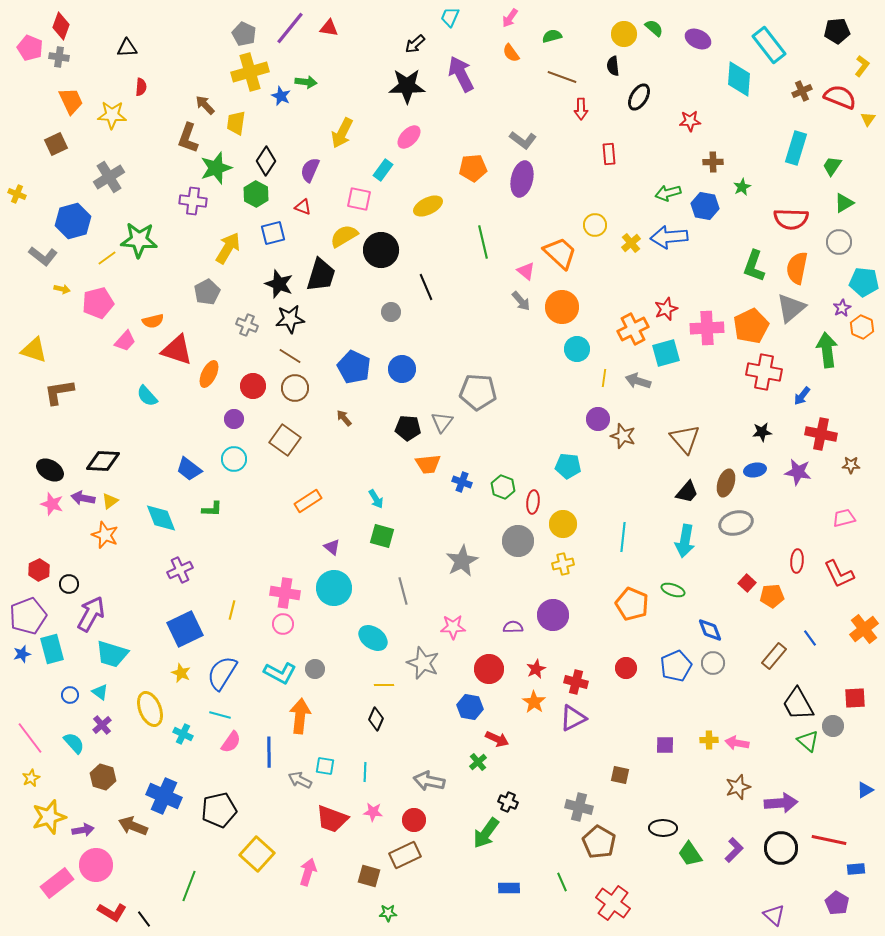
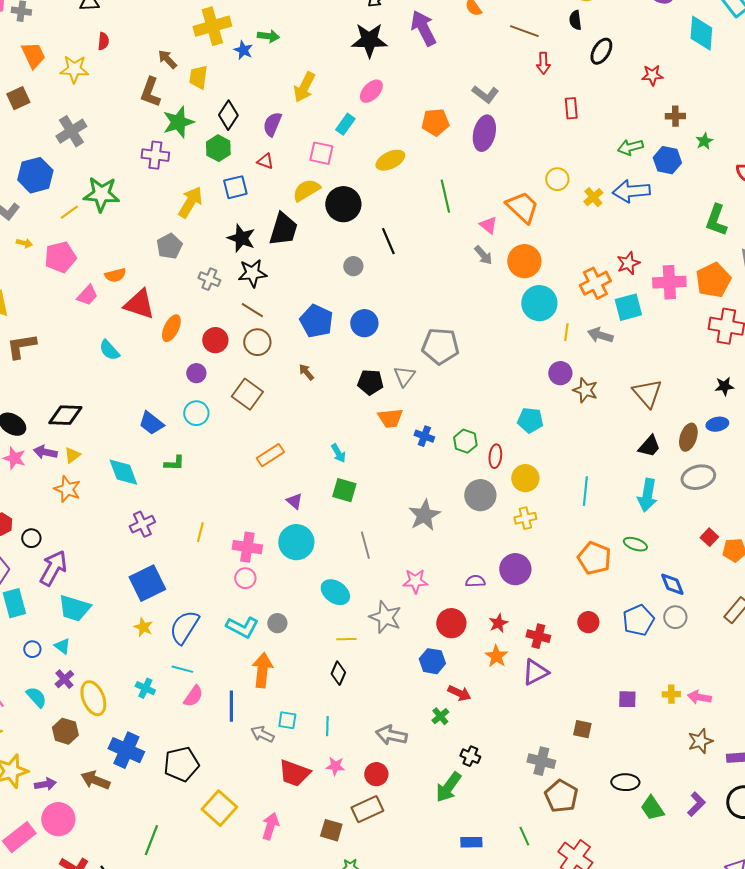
cyan circle: (577, 349) -> (539, 303), size x1.4
yellow line: (232, 610) -> (200, 532), moved
yellow ellipse: (150, 709) -> (93, 698), moved

